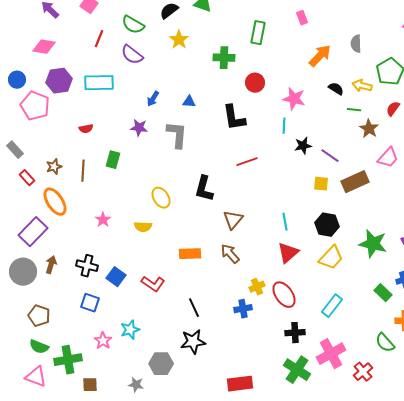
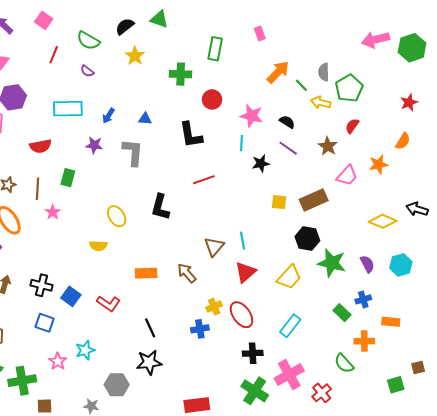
gray semicircle: (356, 44) -> (324, 72), moved
purple semicircle: (132, 55) -> (87, 71), size x0.6
cyan rectangle: (99, 83) -> (68, 109), moved
black semicircle: (336, 89) -> (287, 122), moved
green line: (354, 110) -> (301, 85), moved, turned 40
red semicircle: (86, 129) -> (40, 146), size x1.5
purple line: (330, 156) -> (288, 148), moved
pink star: (103, 220) -> (53, 212), moved
brown triangle: (233, 220) -> (214, 247), moved
black hexagon: (327, 225) -> (307, 239), moved

